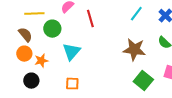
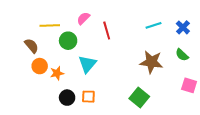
cyan line: (136, 14) -> (153, 25), turned 35
brown semicircle: (25, 35) -> (32, 46), moved
black circle: (31, 81) -> (67, 98), moved
green square: (143, 81) -> (139, 98), moved

